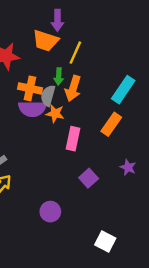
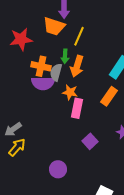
orange star: (55, 114) -> (70, 92), moved

